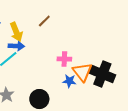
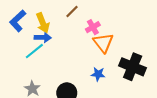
pink cross: (64, 59) -> (93, 27), moved, turned -32
orange triangle: (82, 72) -> (103, 43), moved

